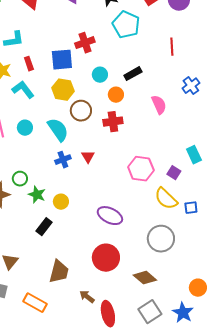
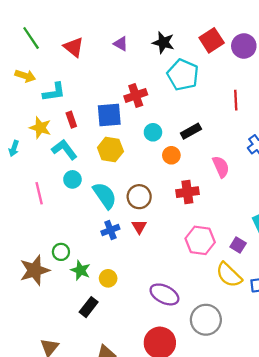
brown circle: (81, 111) -> (139, 197), moved
red cross: (113, 122) -> (187, 192), moved
cyan circle: (25, 128) -> (72, 179), moved
gray circle: (161, 239) -> (206, 320), moved

